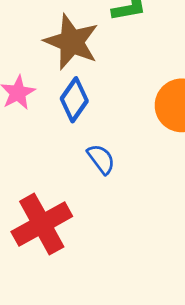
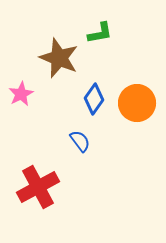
blue diamond: (74, 100) -> (94, 99), moved

